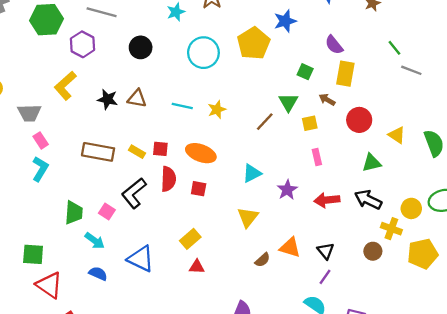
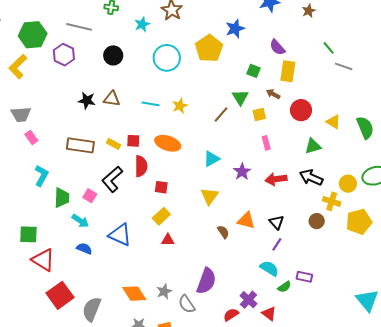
yellow L-shape: (65, 86) -> (18, 66), moved
cyan L-shape: (40, 169) -> (41, 176), moved
red square: (199, 189) -> (161, 187), moved
brown semicircle: (262, 260) -> (223, 232), turned -80

